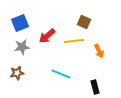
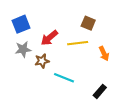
brown star: (17, 73) -> (42, 61), moved
black rectangle: (95, 87) -> (100, 91), turned 56

